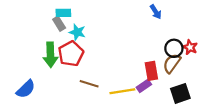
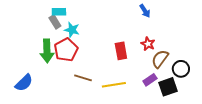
red star: (190, 47) -> (148, 44), moved
black circle: (174, 48) -> (181, 69), moved
red rectangle: (151, 71) -> (121, 51), moved
purple rectangle: (144, 86) -> (150, 80), moved

